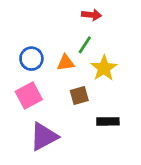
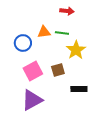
green line: (85, 45) -> (62, 33), turned 64
orange triangle: (66, 63) -> (44, 32), moved
pink square: (29, 95) -> (33, 71), moved

